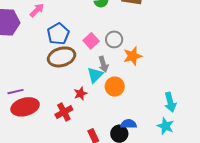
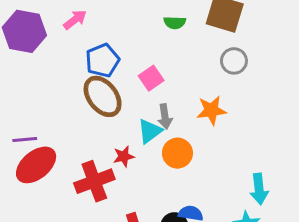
gray circle: (114, 39) -> (234, 61), moved
brown ellipse: (62, 57) -> (103, 96), turned 60
red ellipse: (25, 107) -> (36, 165), turned -32
red cross: (64, 112) -> (94, 181), size x1.4

